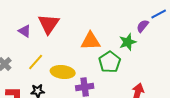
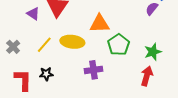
green star: (128, 42) -> (153, 52), moved
yellow ellipse: (63, 72) -> (72, 42), moved

